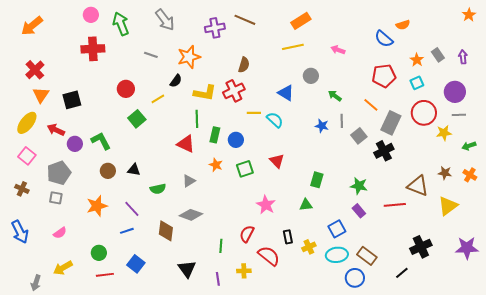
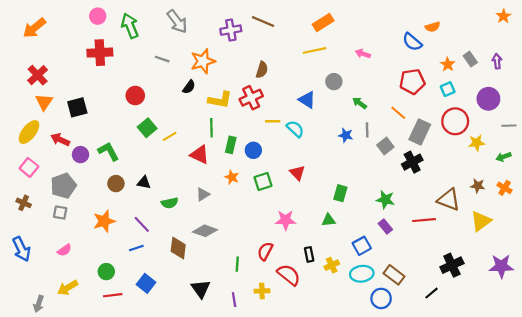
yellow line: (158, 99) -> (170, 136), moved
gray line: (459, 115) -> (509, 126), moved
pink star: (266, 205) -> (286, 220), turned -30

